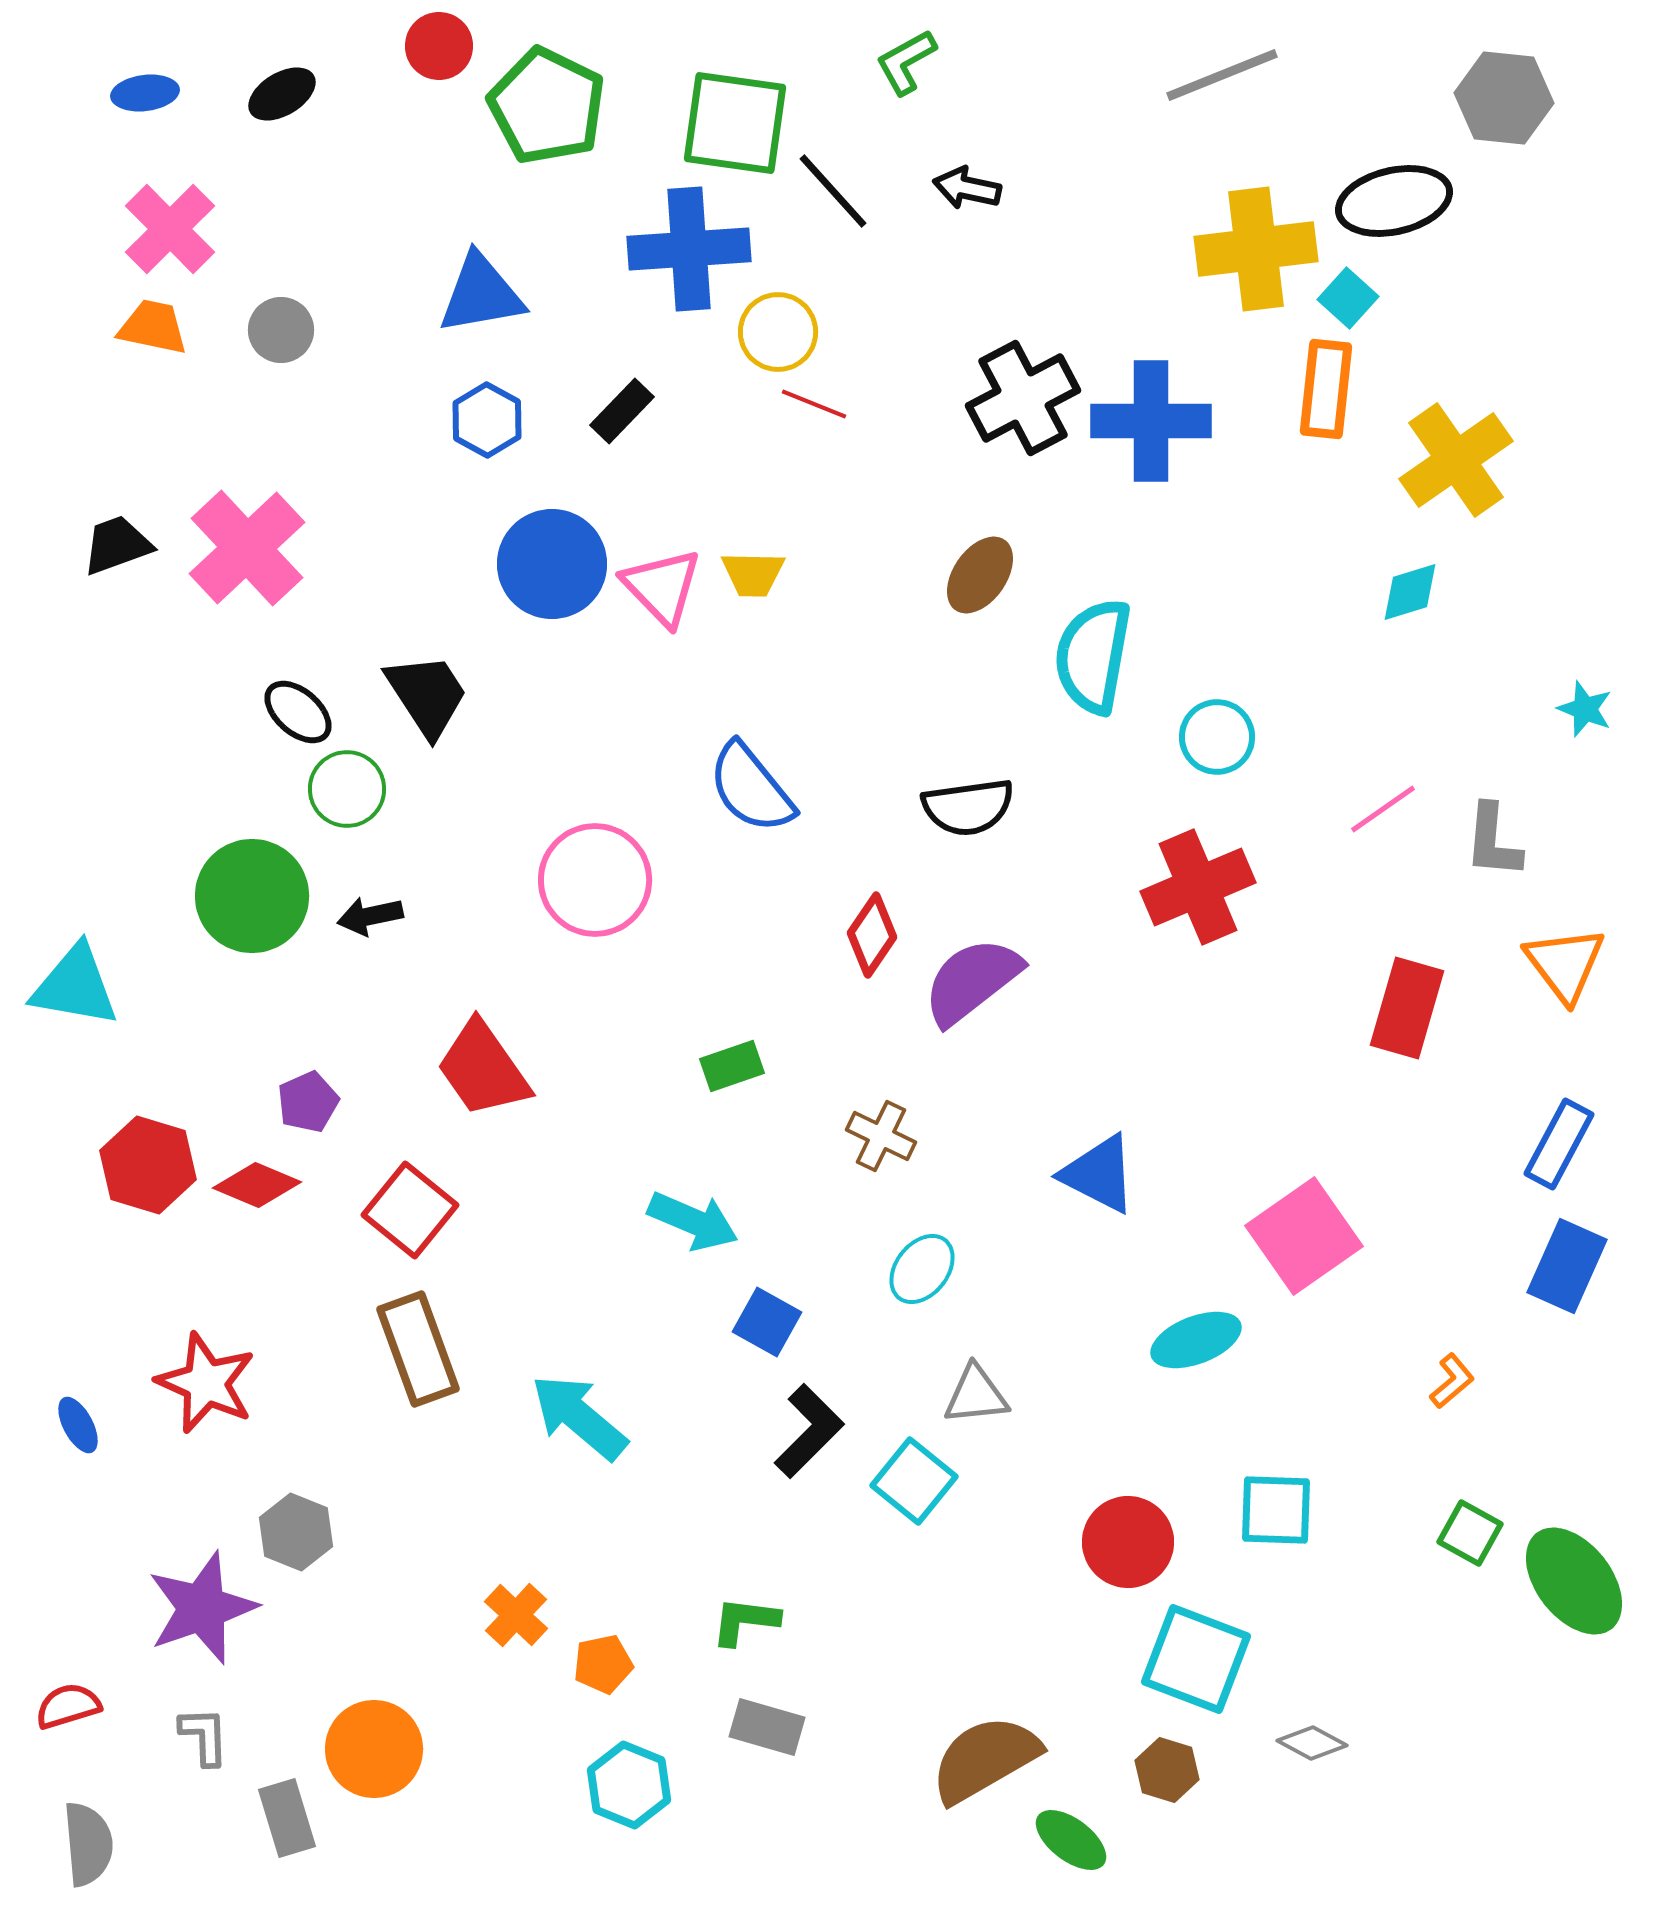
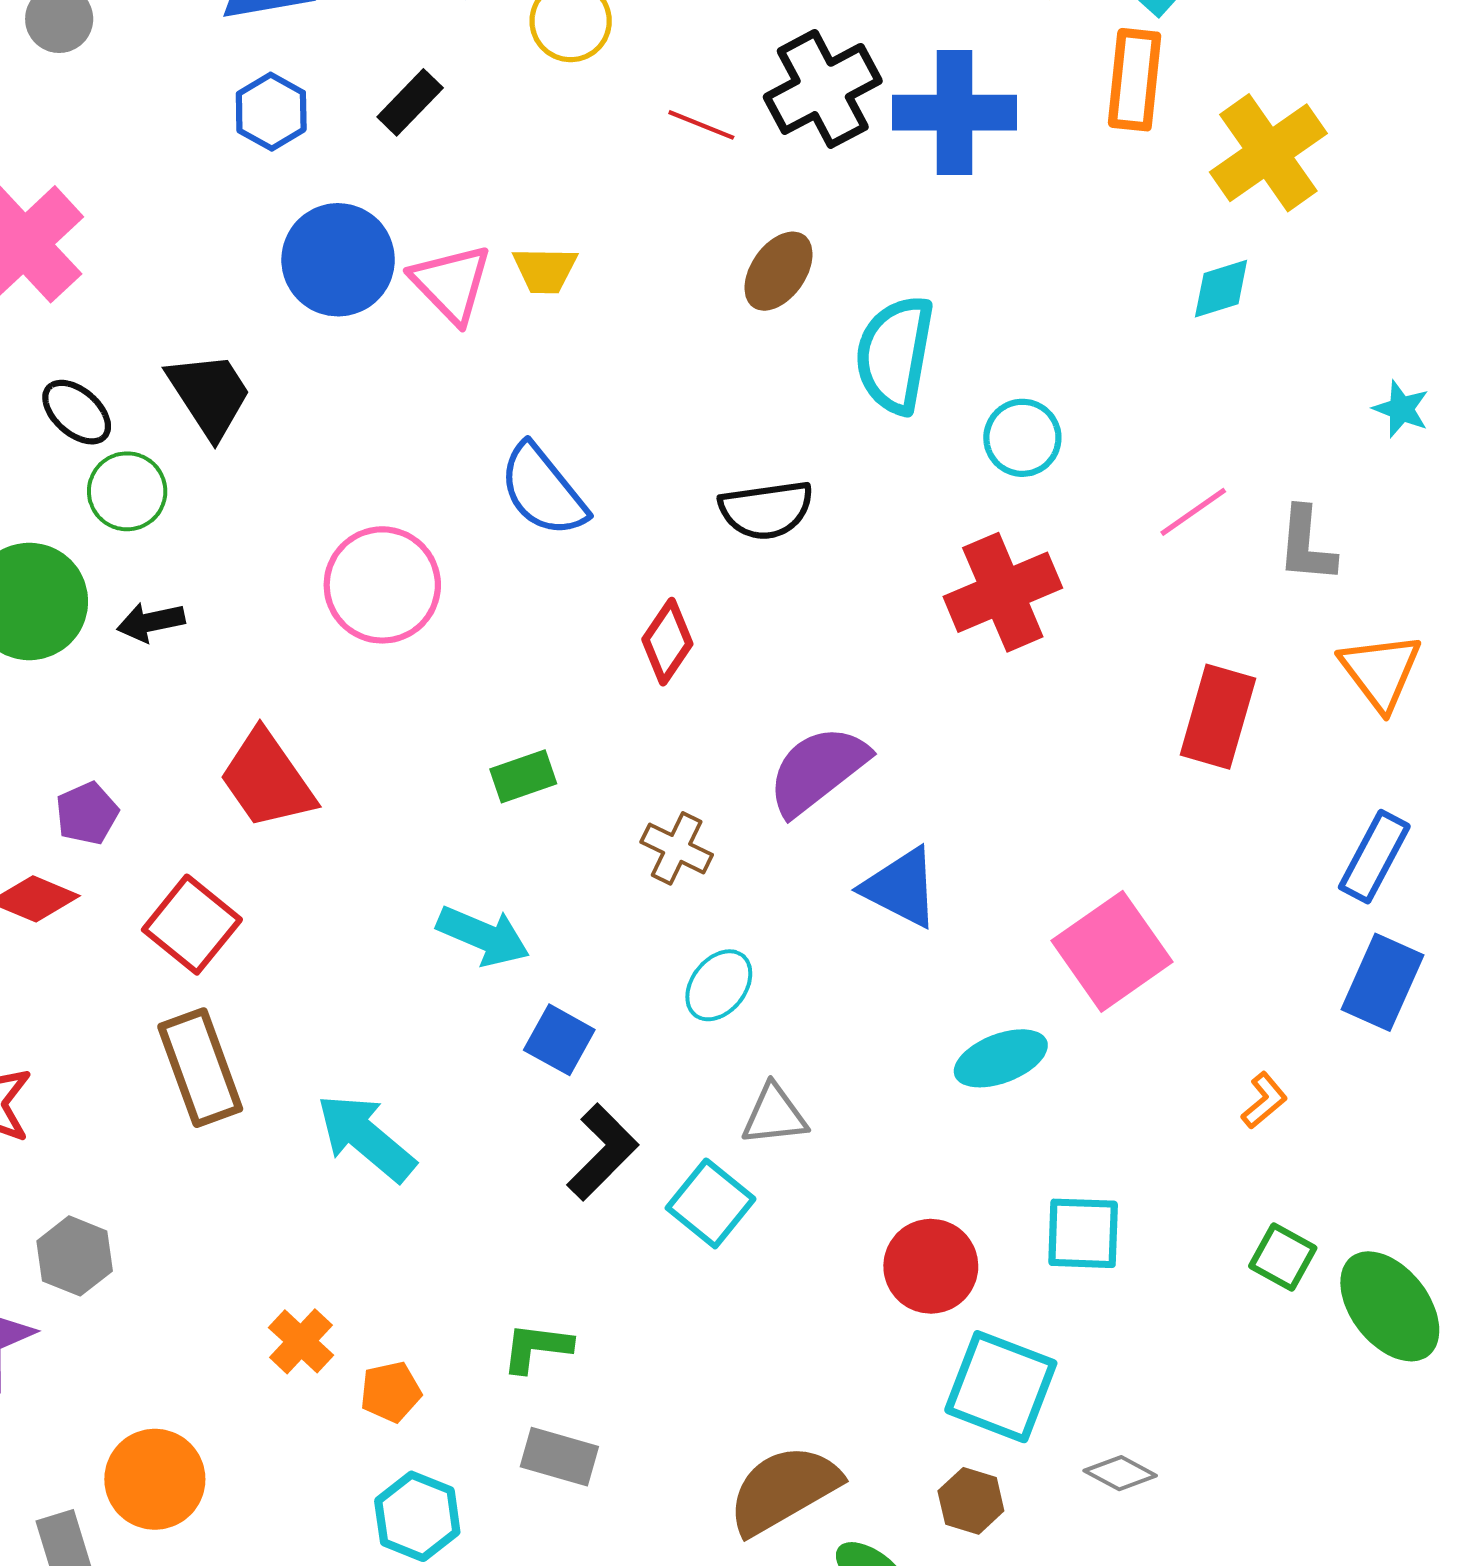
red line: (814, 404) -> (701, 125), moved
purple semicircle: (972, 981) -> (818, 770), moved

